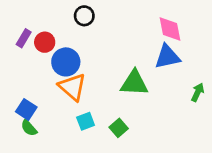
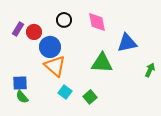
black circle: (84, 16) -> (64, 20), moved
pink diamond: (170, 29) -> (97, 22), moved
blue square: (26, 109) -> (20, 83), turned -35
cyan square: (86, 121) -> (65, 92), turned -32

